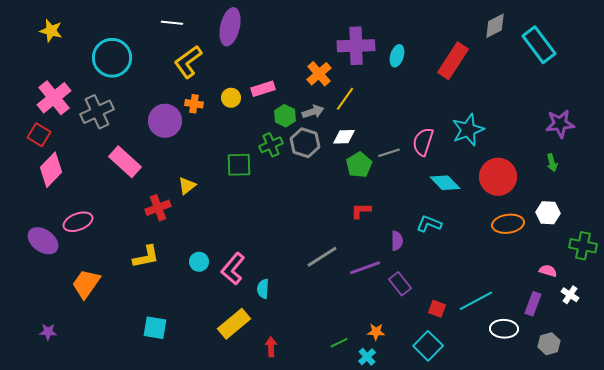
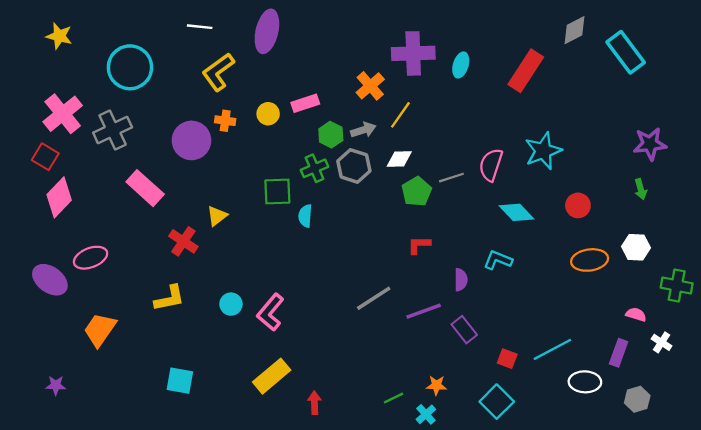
red circle: (498, 177) -> (578, 205), size x0.6
red cross: (158, 208) -> (183, 241), turned -35
cyan semicircle: (263, 289) -> (305, 216), moved

